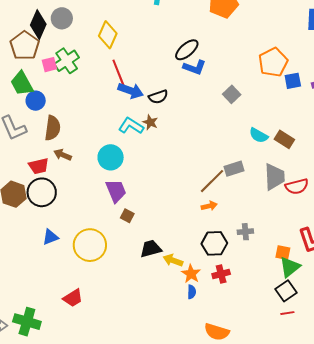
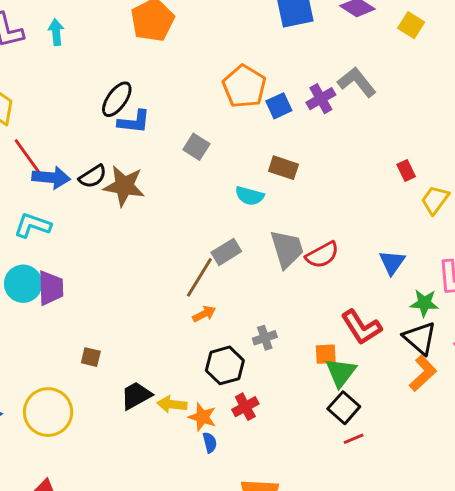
brown star: (150, 122) -> (124, 186), moved, size x1.8
cyan L-shape: (131, 126) -> (33, 225), moved
brown rectangle: (284, 139) -> (283, 168), moved
cyan circle: (111, 157) -> (23, 284), moved
purple trapezoid: (116, 191) -> (51, 288), moved, turned 35

